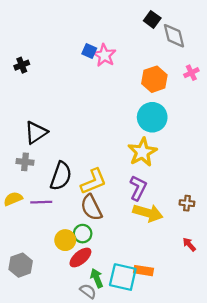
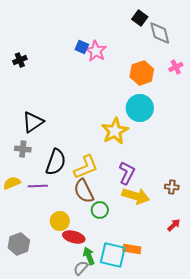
yellow star: (142, 152) -> (115, 131), moved
green circle: (83, 234) -> (100, 210), moved
red arrow: (189, 244) -> (174, 225), turned 88
red ellipse: (80, 257) -> (74, 237), turned 55
gray semicircle: (88, 291) -> (81, 268), turned -84

